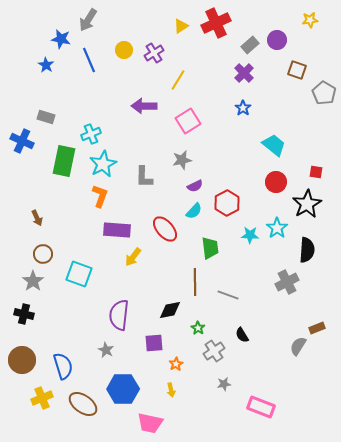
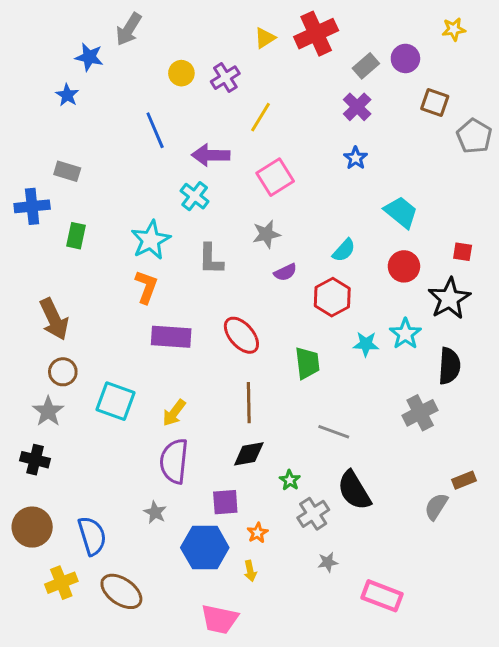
blue line: (89, 60) -> (155, 130), moved
cyan cross: (91, 134) -> (195, 196), moved, turned -30
blue cross: (22, 141) -> (32, 206), turned -30
green rectangle: (64, 161) -> (76, 236), moved, size x0.6
cyan semicircle: (194, 211) -> (344, 250), moved
brown arrow: (37, 218) -> (54, 319), size x1.8
yellow arrow: (133, 257) -> (174, 413), moved
brown line: (195, 282) -> (249, 403), moved
black semicircle: (242, 335) -> (354, 490), size x1.8
blue hexagon: (123, 389) -> (205, 548), moved

